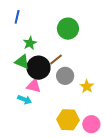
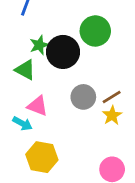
brown line: (56, 59) -> (112, 97), moved
black circle: (38, 68) -> (63, 52), moved
yellow hexagon: (68, 120) -> (42, 157), moved

